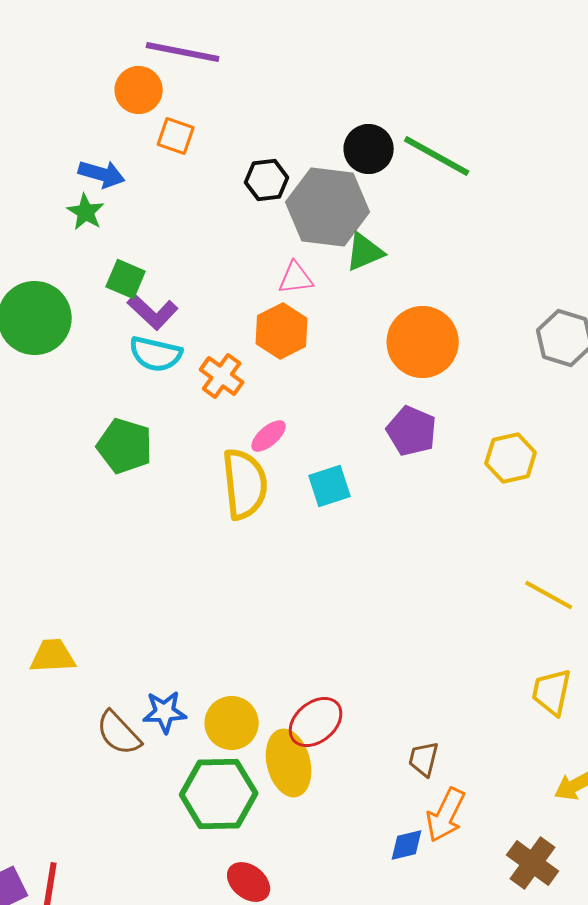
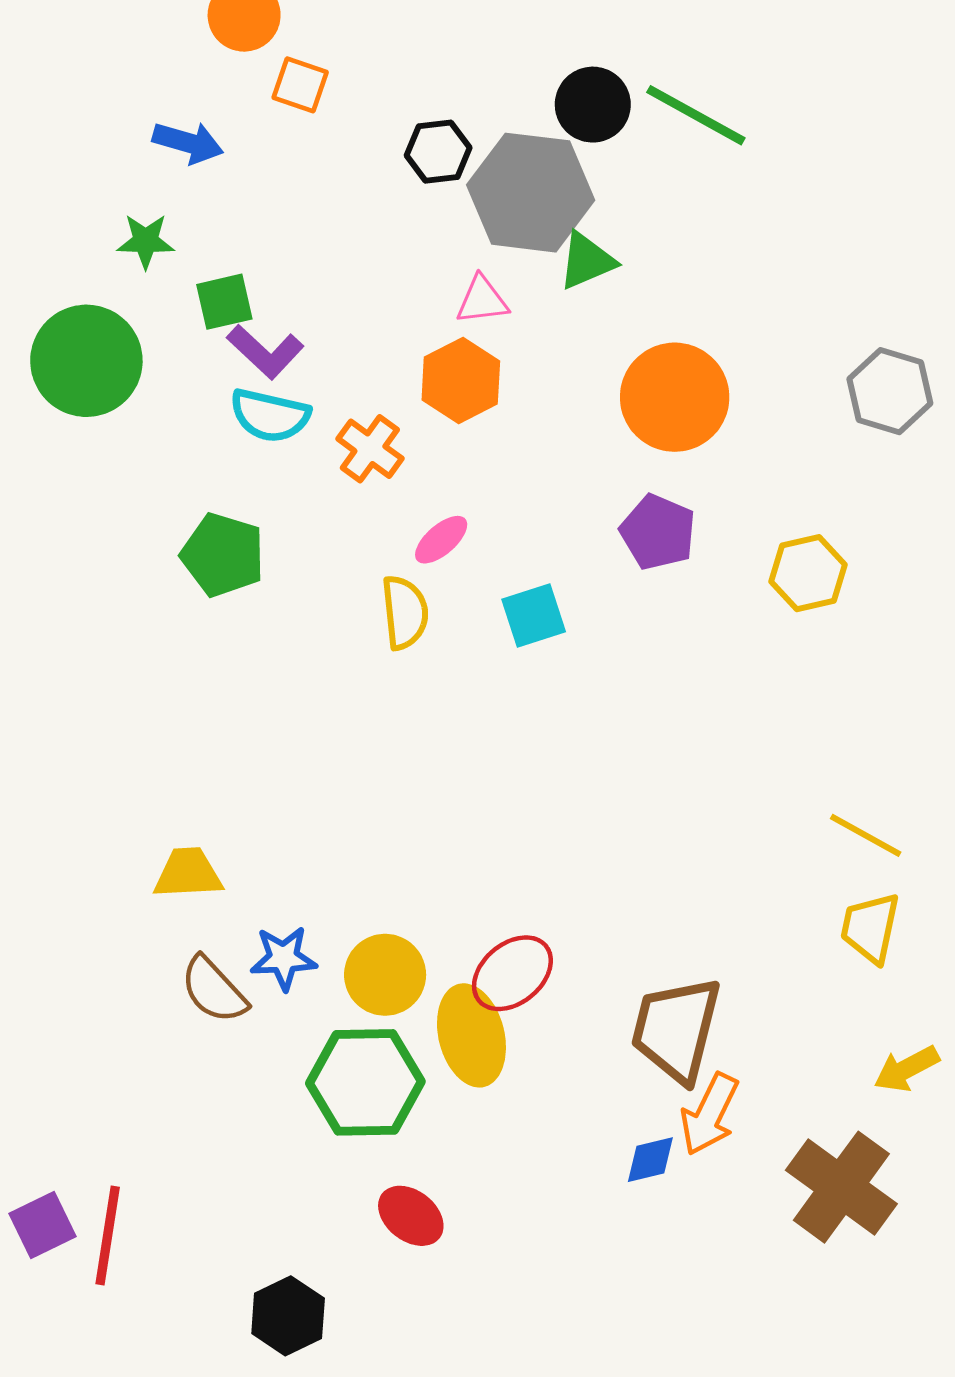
green star: (86, 212) -> (146, 241), moved, turned -30
green square: (126, 279) -> (224, 302), turned -36
yellow semicircle: (245, 484) -> (405, 612), size x0.7
yellow line: (549, 595) -> (866, 835), moved
yellow trapezoid: (53, 656) -> (188, 873), moved
brown trapezoid: (424, 759) -> (676, 1029), size x2.0
brown cross: (533, 863) -> (841, 1187), size x1.4

